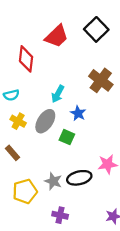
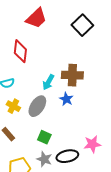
red trapezoid: (57, 36) -> (36, 18), moved
brown cross: (101, 80) -> (72, 75), moved, turned -35
green square: (67, 137) -> (44, 137), moved

